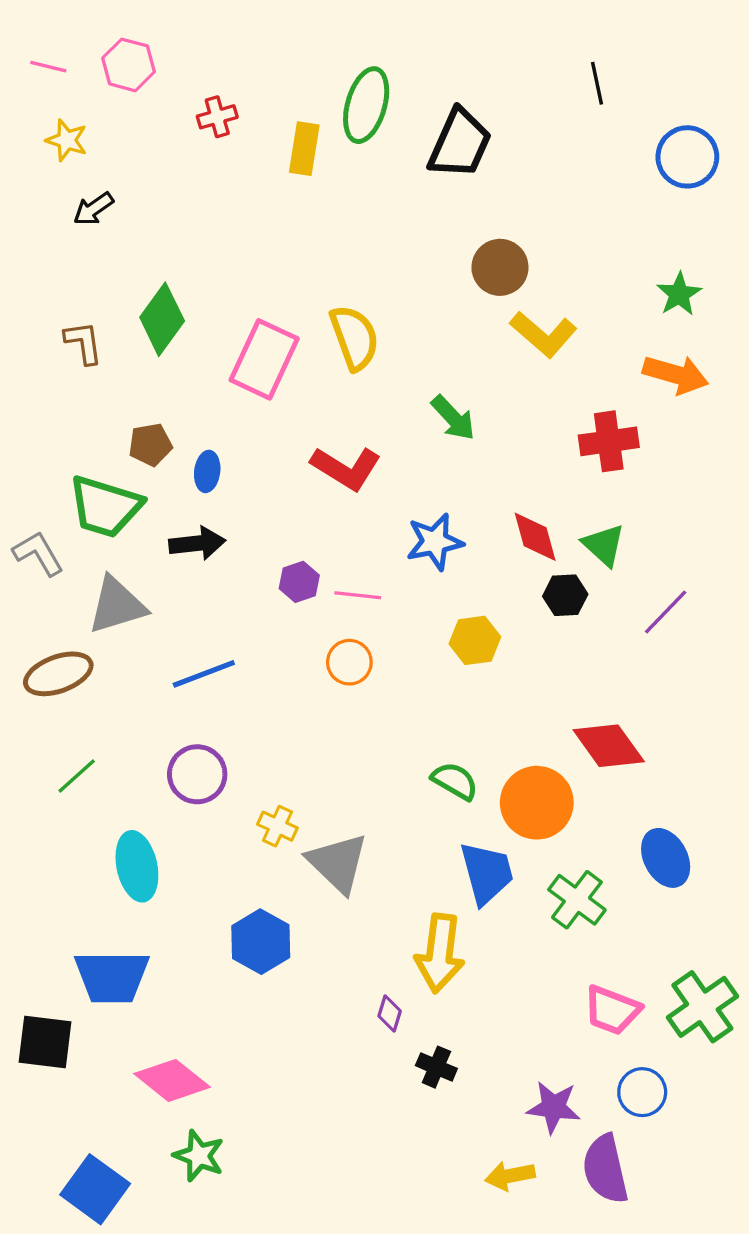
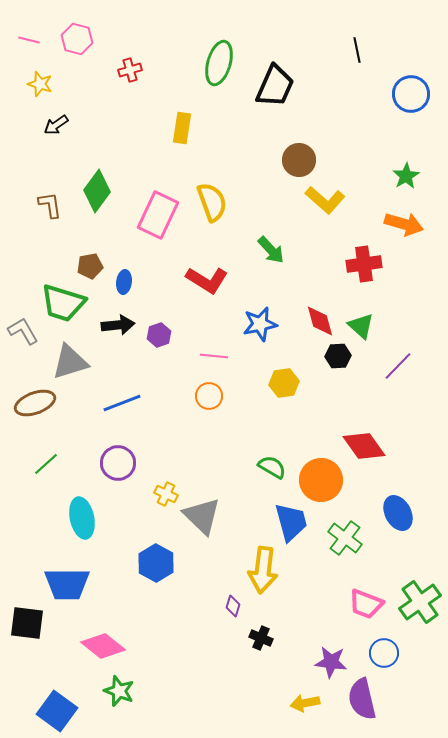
yellow rectangle: (304, 149) -> (182, 128), moved
purple hexagon: (299, 582) -> (159, 335), moved

